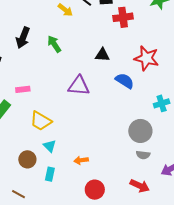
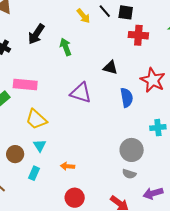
blue semicircle: (125, 81) -> (127, 98), turned 36
pink rectangle: (23, 89) -> (25, 85), size x1.6

